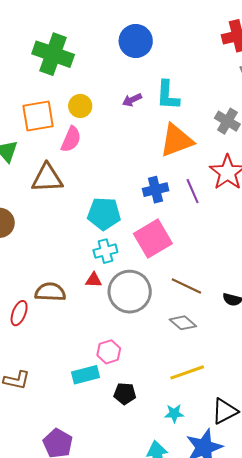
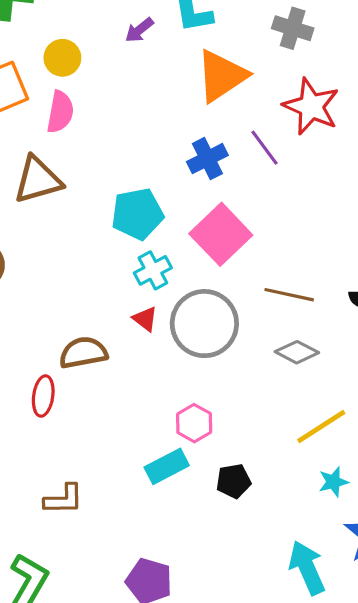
red triangle: (94, 280) -> (145, 319), turned 48
cyan star: (174, 413) -> (333, 482), moved

